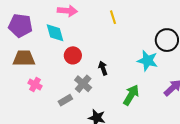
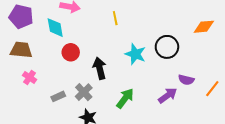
cyan star: (147, 61) -> (135, 54), moved
black arrow: (103, 68) -> (100, 68), size x1.5
gray cross: (83, 84) -> (84, 92), moved

